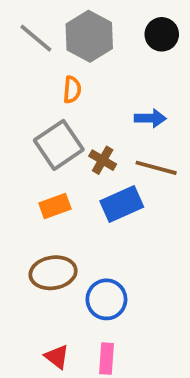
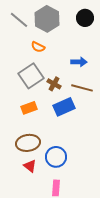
orange semicircle: (72, 90) -> (38, 47), turned 112
red triangle: (57, 357) -> (30, 166), moved

